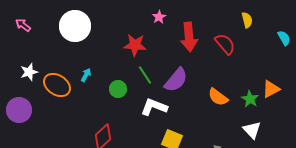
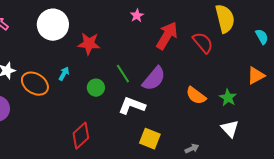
yellow semicircle: (247, 20) -> (225, 19), size x1.8
red arrow: (189, 37) -> (167, 36), turned -144
red star: (135, 45) -> (89, 44), moved
orange triangle: (271, 89) -> (256, 76), moved

